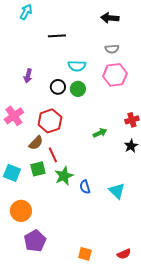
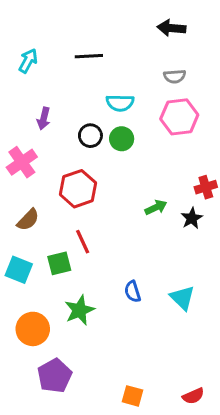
cyan arrow: (26, 12) -> (28, 61), moved
pink cross: (14, 116) -> (22, 162), moved
brown semicircle: (36, 143) -> (28, 220), moved
black star: (131, 146) -> (192, 218), moved
green star: (64, 176) -> (80, 310), moved

